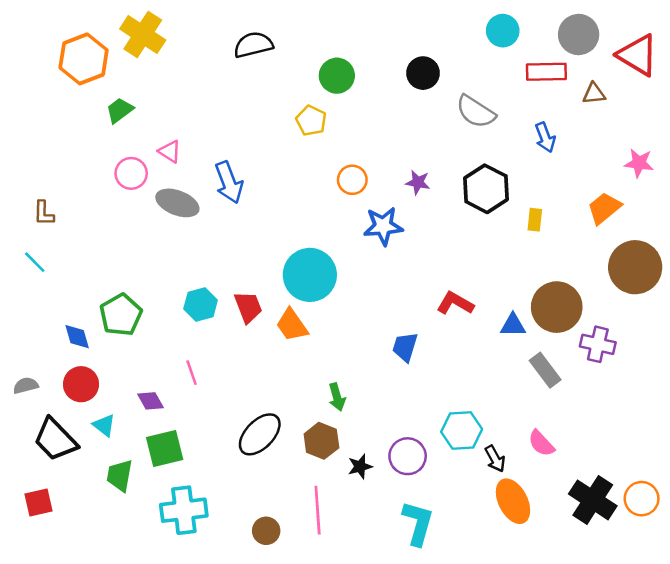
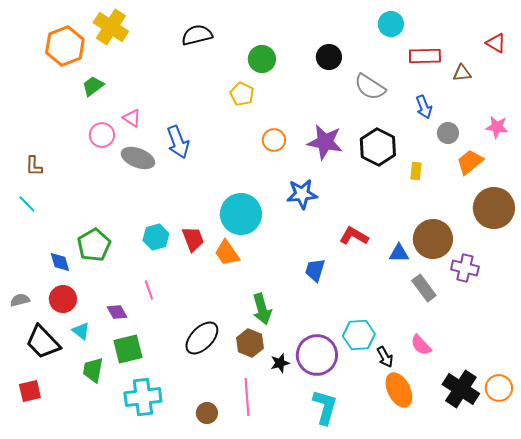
gray circle: (579, 35) -> (448, 133), moved, size x0.7
red triangle: (638, 55) -> (496, 43), size x0.6
purple star: (418, 182) -> (325, 142), size x1.8
blue star: (383, 226) -> (302, 194), moved
green arrow: (337, 397) -> (262, 309), size x1.4
purple circle: (408, 456) -> (317, 355), size x1.4

